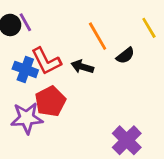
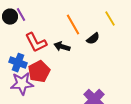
blue cross: (25, 69) -> (18, 63), moved

